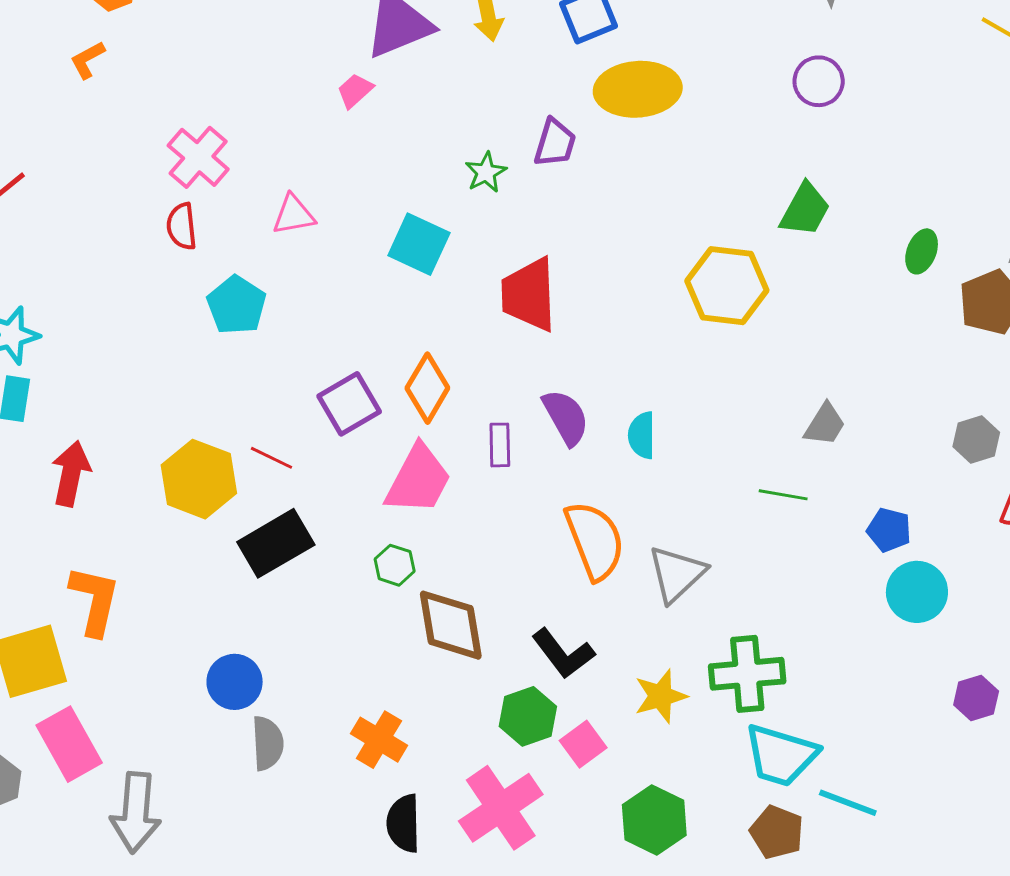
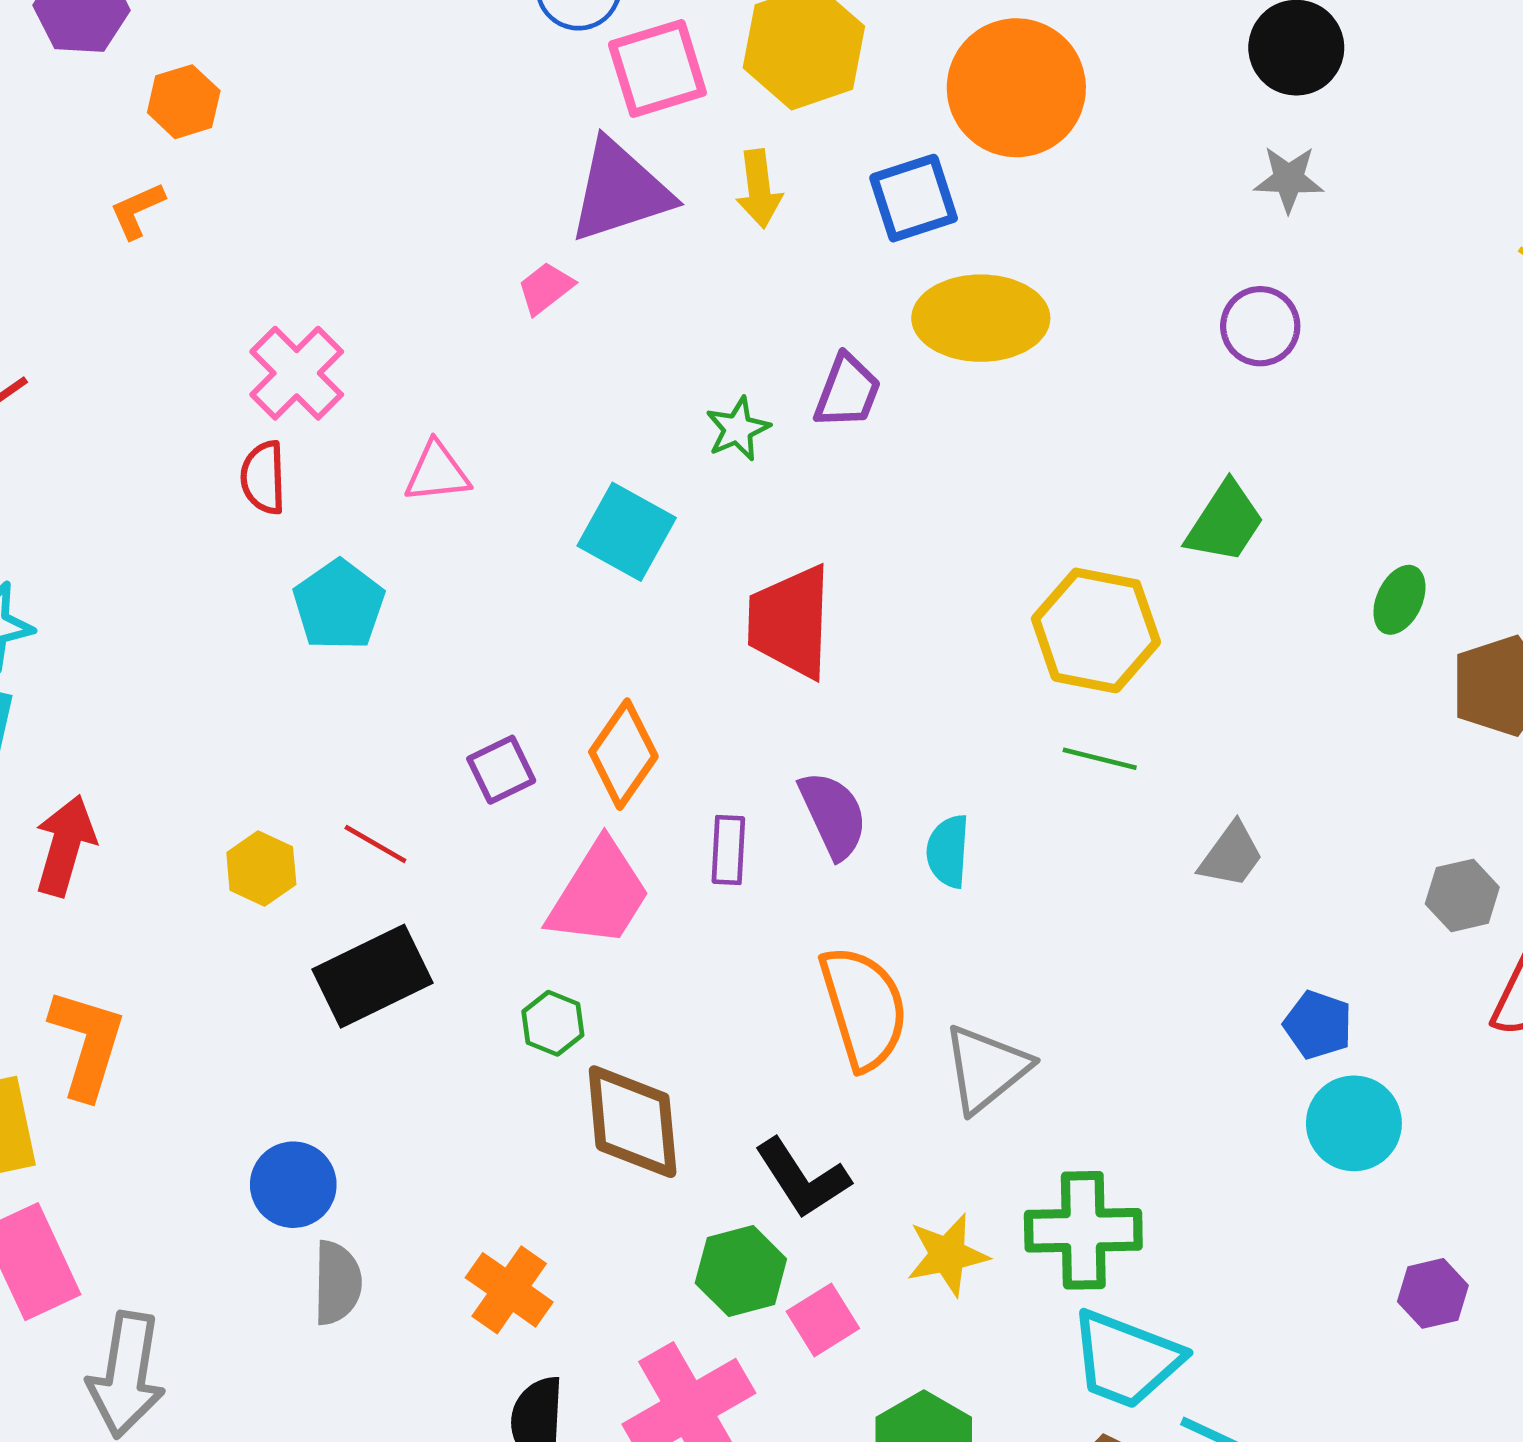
purple square: (349, 404) -> (501, 770), size x0.7
yellow hexagon: (199, 479) -> (261, 868), size x0.6
green line: (783, 495) -> (1100, 759), moved

